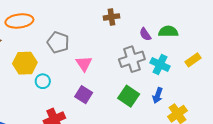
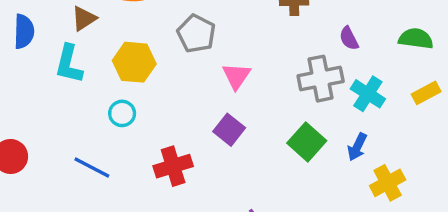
green semicircle: (168, 32) -> (416, 39), moved
cyan circle: (43, 81) -> (122, 113), moved

